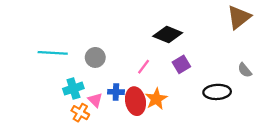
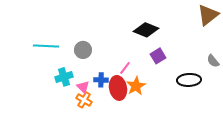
pink line: (144, 67) -> (125, 68), moved
orange cross: (80, 113) -> (84, 100), moved

